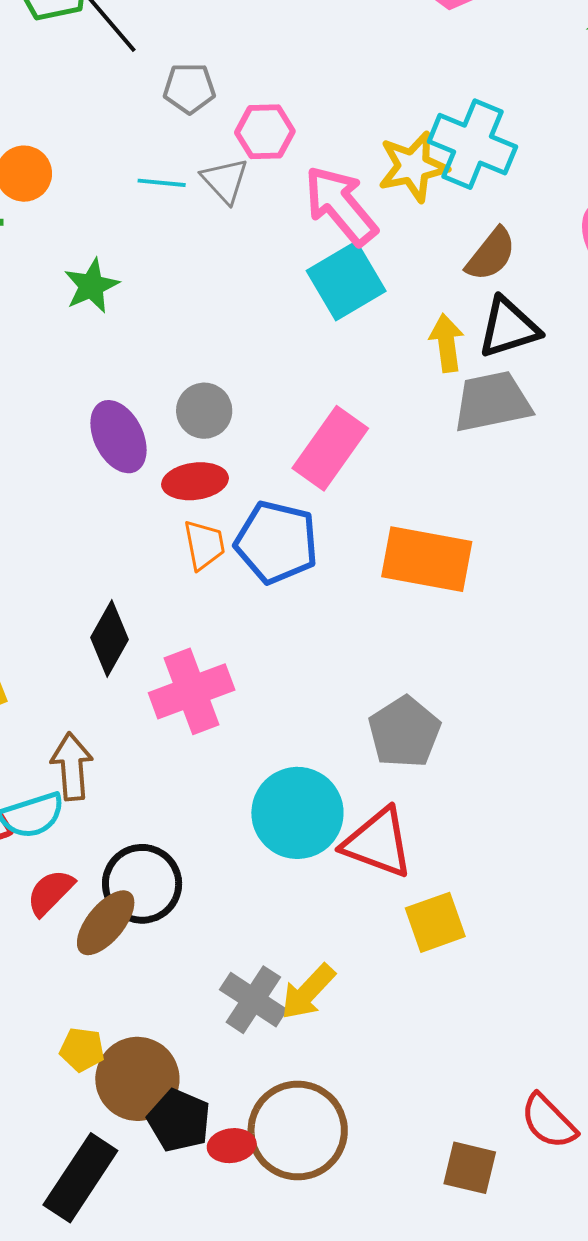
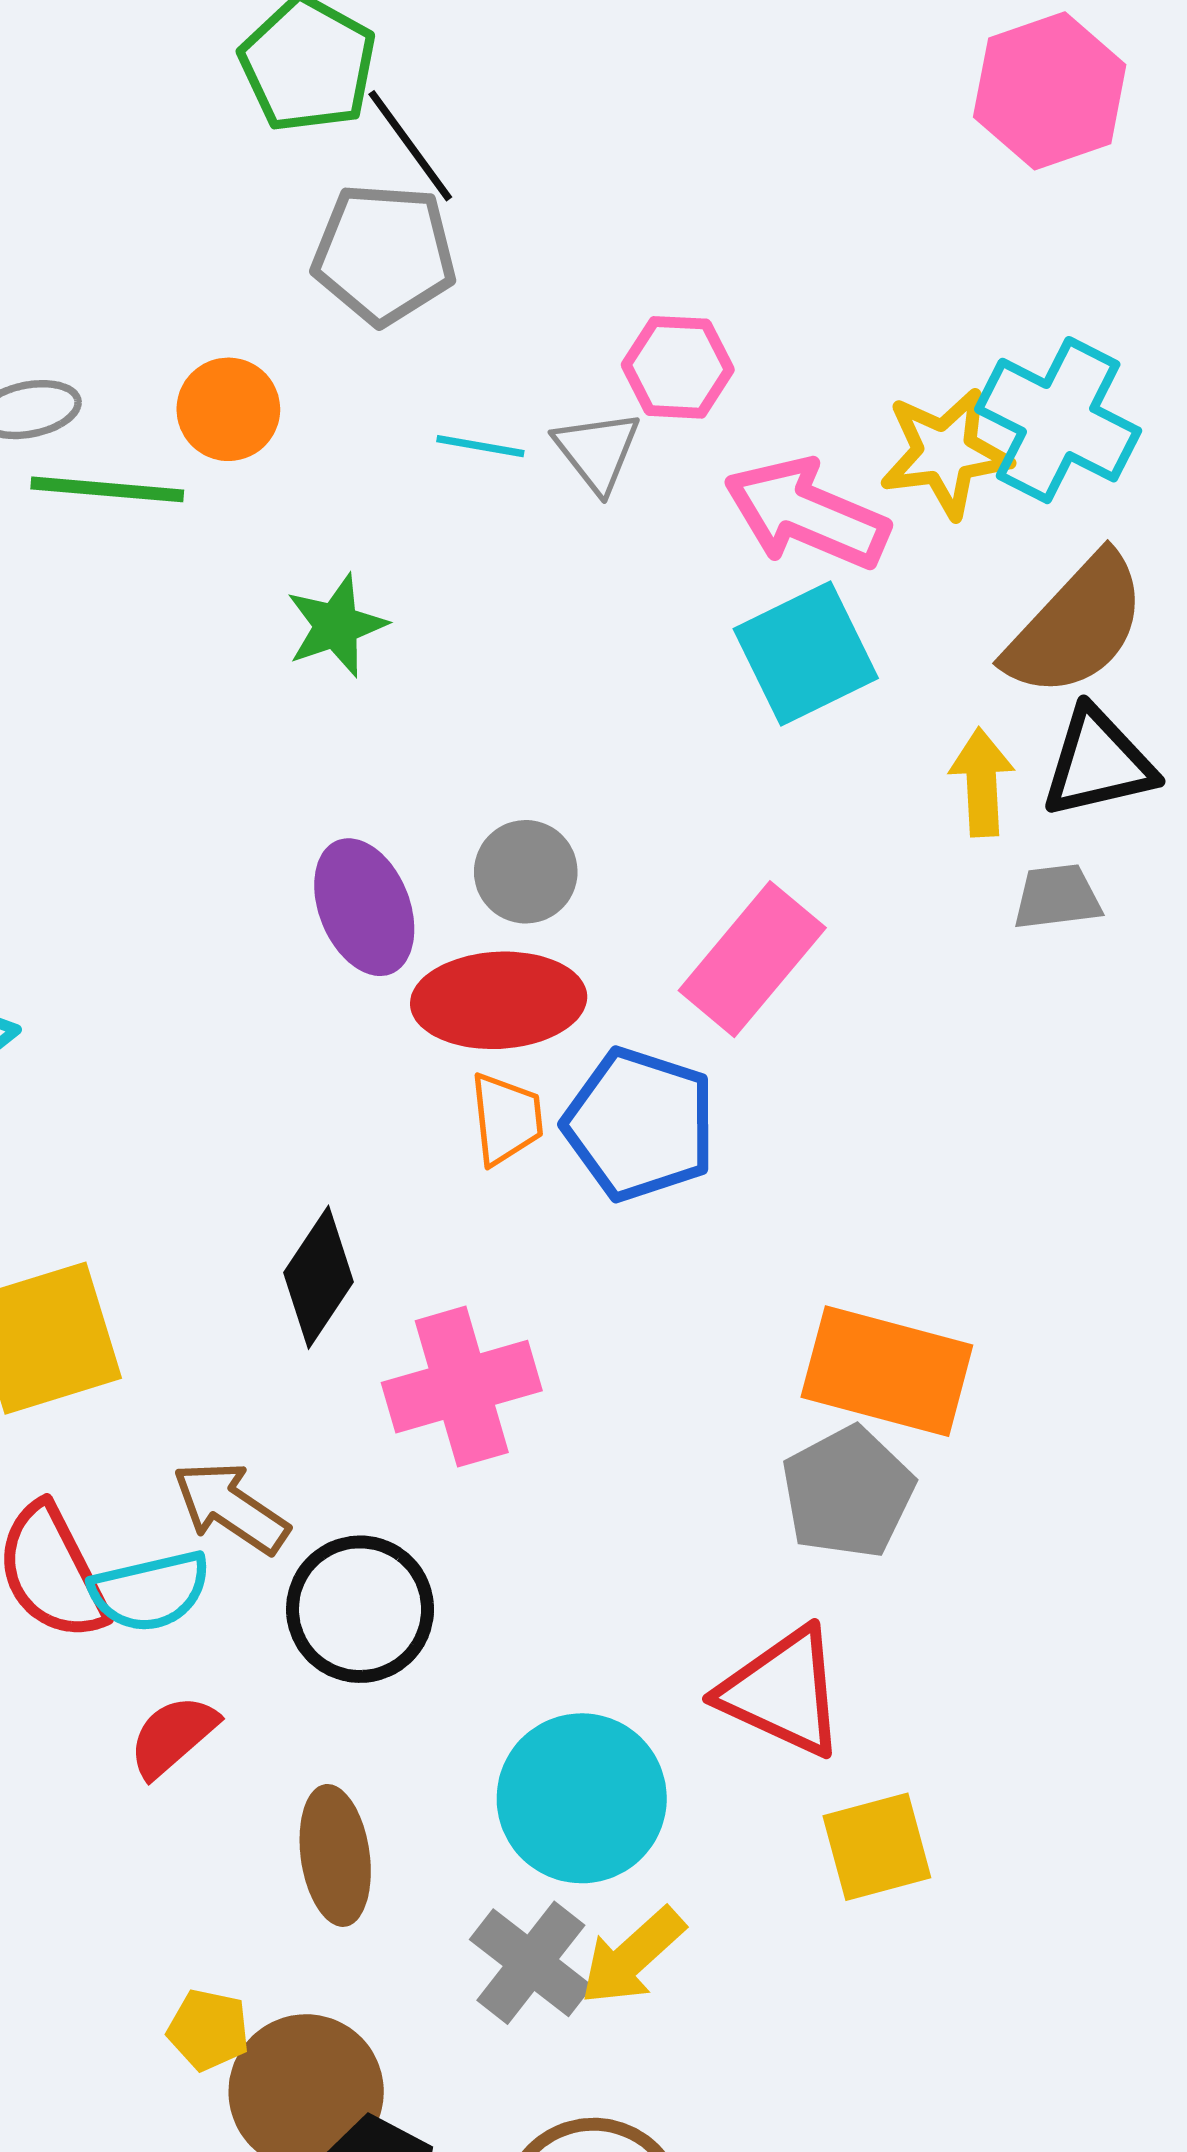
gray pentagon: (189, 88) -> (384, 254), moved, size x1.5
pink arrow: (341, 205) -> (807, 514), turned -32
brown semicircle: (491, 254) -> (1076, 626), size x1.5
gray trapezoid: (492, 402) -> (1057, 897), size x0.6
red ellipse: (195, 481) -> (499, 1000), size x1.4
orange rectangle: (427, 559) -> (887, 1371), moved
brown arrow: (72, 766) -> (231, 1507), turned -56
cyan circle: (297, 813) -> (582, 1798), moved
black circle: (142, 884) -> (360, 1609), moved
brown ellipse: (106, 923) -> (335, 1855), moved, turned -52

